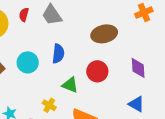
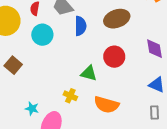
blue semicircle: (58, 54) -> (80, 26), moved
cyan circle: (28, 62) -> (42, 35), moved

